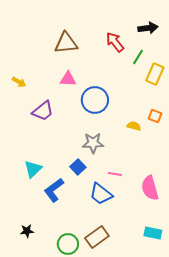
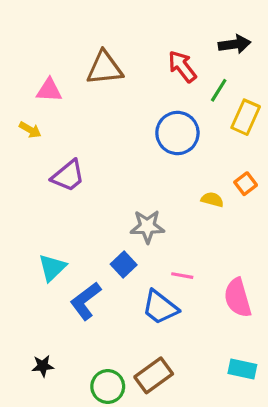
pink triangle: (68, 79) -> (49, 90), moved
blue circle: (95, 100) -> (177, 133), moved
orange square: (155, 116) -> (246, 184), turned 32

